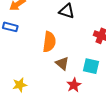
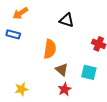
red star: (74, 85) -> (65, 89), moved

